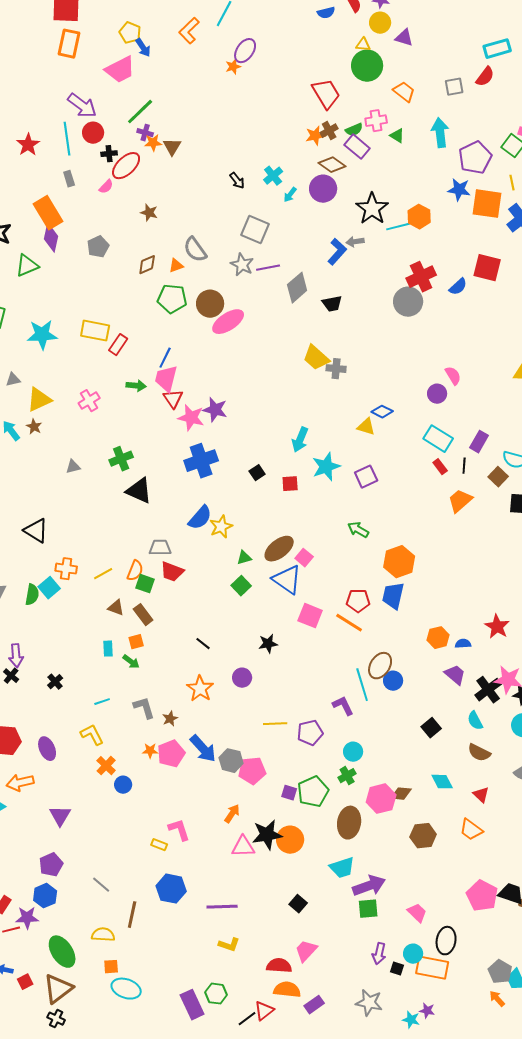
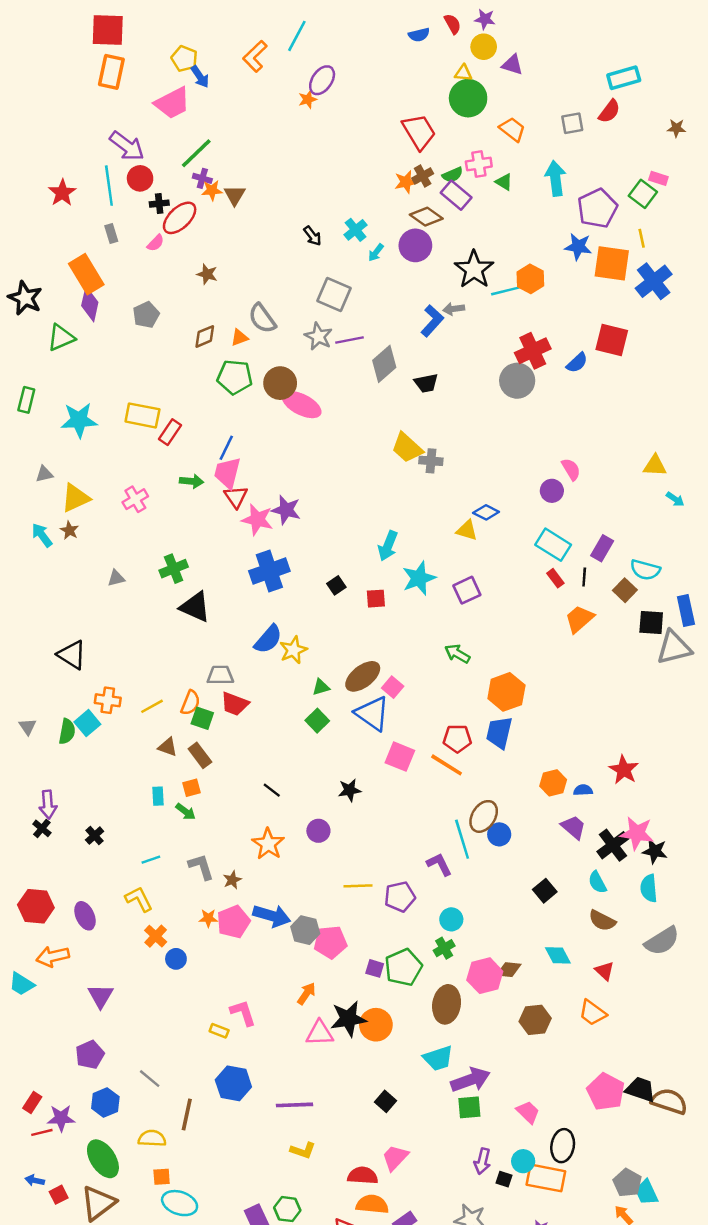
pink ellipse: (228, 322) -> (302, 405), turned 60
blue arrow: (203, 749) -> (272, 916), turned -32
blue hexagon: (45, 896) -> (105, 1103), moved

